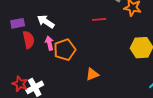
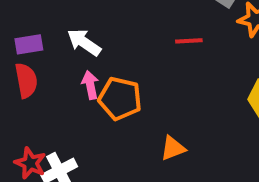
red semicircle: (29, 40) -> (26, 80), moved
orange pentagon: (65, 50) -> (120, 98), turned 30

